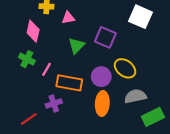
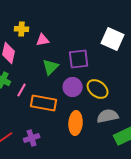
purple square: (105, 37) -> (79, 59), turned -30
purple circle: (101, 77) -> (73, 87), moved
purple cross: (54, 103) -> (32, 138), moved

